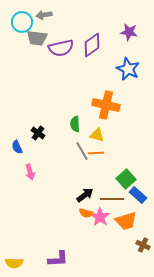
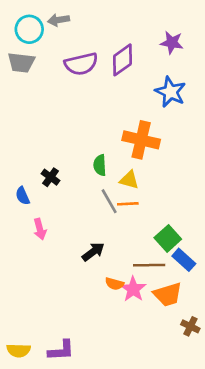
gray trapezoid: (37, 38) -> (21, 63), moved
black arrow: (85, 195) -> (93, 252), moved
purple L-shape: (58, 259) -> (61, 350), moved

